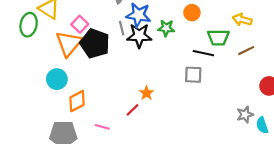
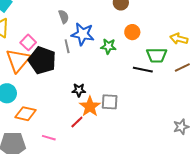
black star: (139, 36) -> (79, 90), moved, size x0.6
gray square: (193, 75) -> (110, 102), moved
orange star: (146, 93) -> (90, 106), size x1.5
orange diamond: (77, 101) -> (26, 114), turned 40

